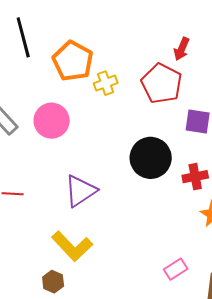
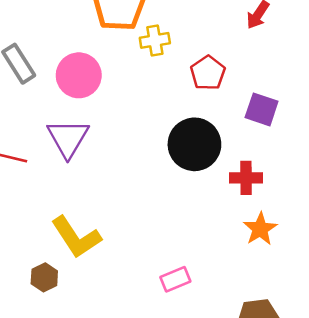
red pentagon: (162, 84) -> (208, 73), moved, size x0.7
purple triangle: (81, 191) -> (68, 138), moved, turned -36
pink rectangle: (176, 269) -> (175, 279), moved

